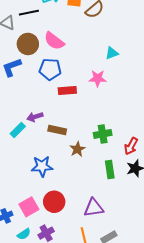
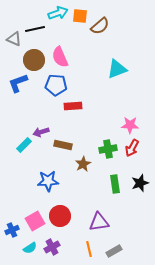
pink semicircle: (54, 41) -> (60, 57), turned 30
cyan triangle: (112, 53) -> (117, 69), size x1.5
pink star: (98, 78) -> (130, 125), moved
red arrow: (131, 146) -> (132, 148), moved

